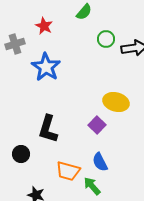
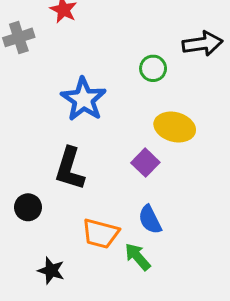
green circle: (106, 39) -> (153, 68), moved
blue star: (46, 67) -> (84, 99), moved

